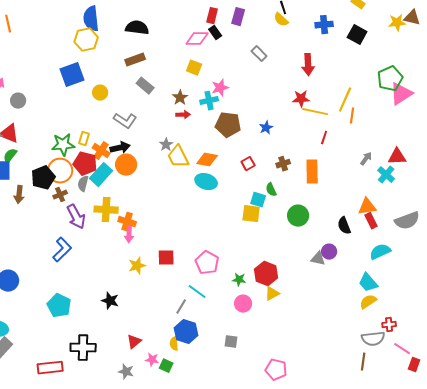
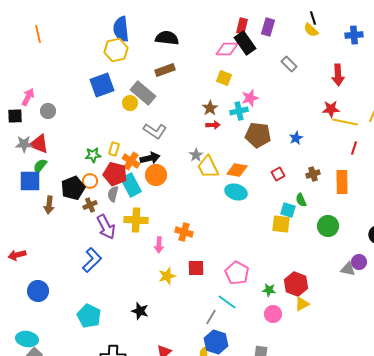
black rectangle: (215, 33) -> (245, 43), size x1.6
gray rectangle: (145, 86) -> (143, 93), moved, size x1.4
green star: (63, 145) -> (93, 155), size x0.7
orange circle: (60, 171) -> (90, 181), size x0.6
cyan rectangle: (101, 175) -> (131, 185), turned -70
orange cross: (127, 222) -> (184, 232), moved

